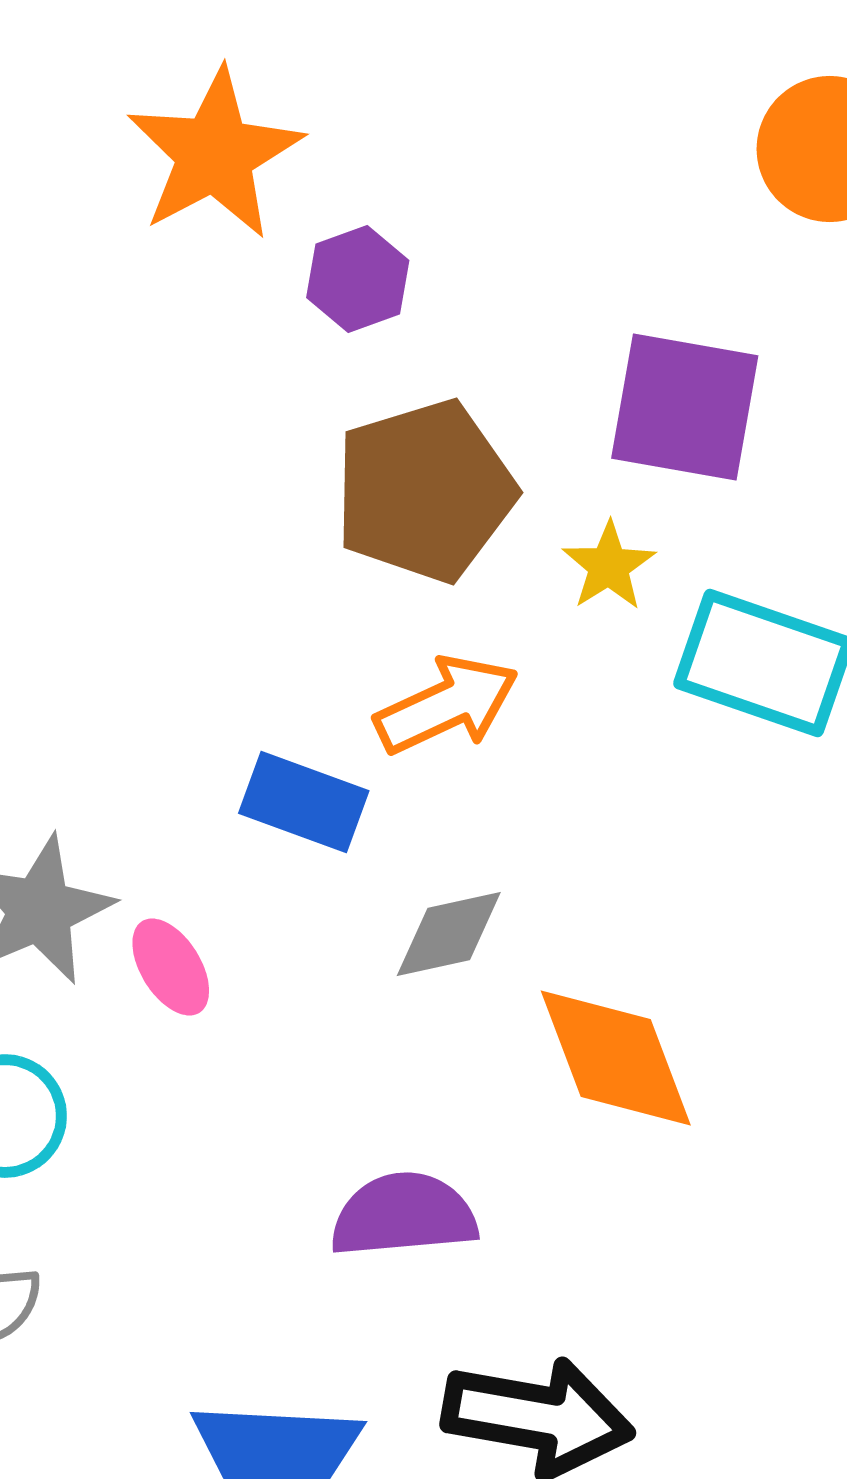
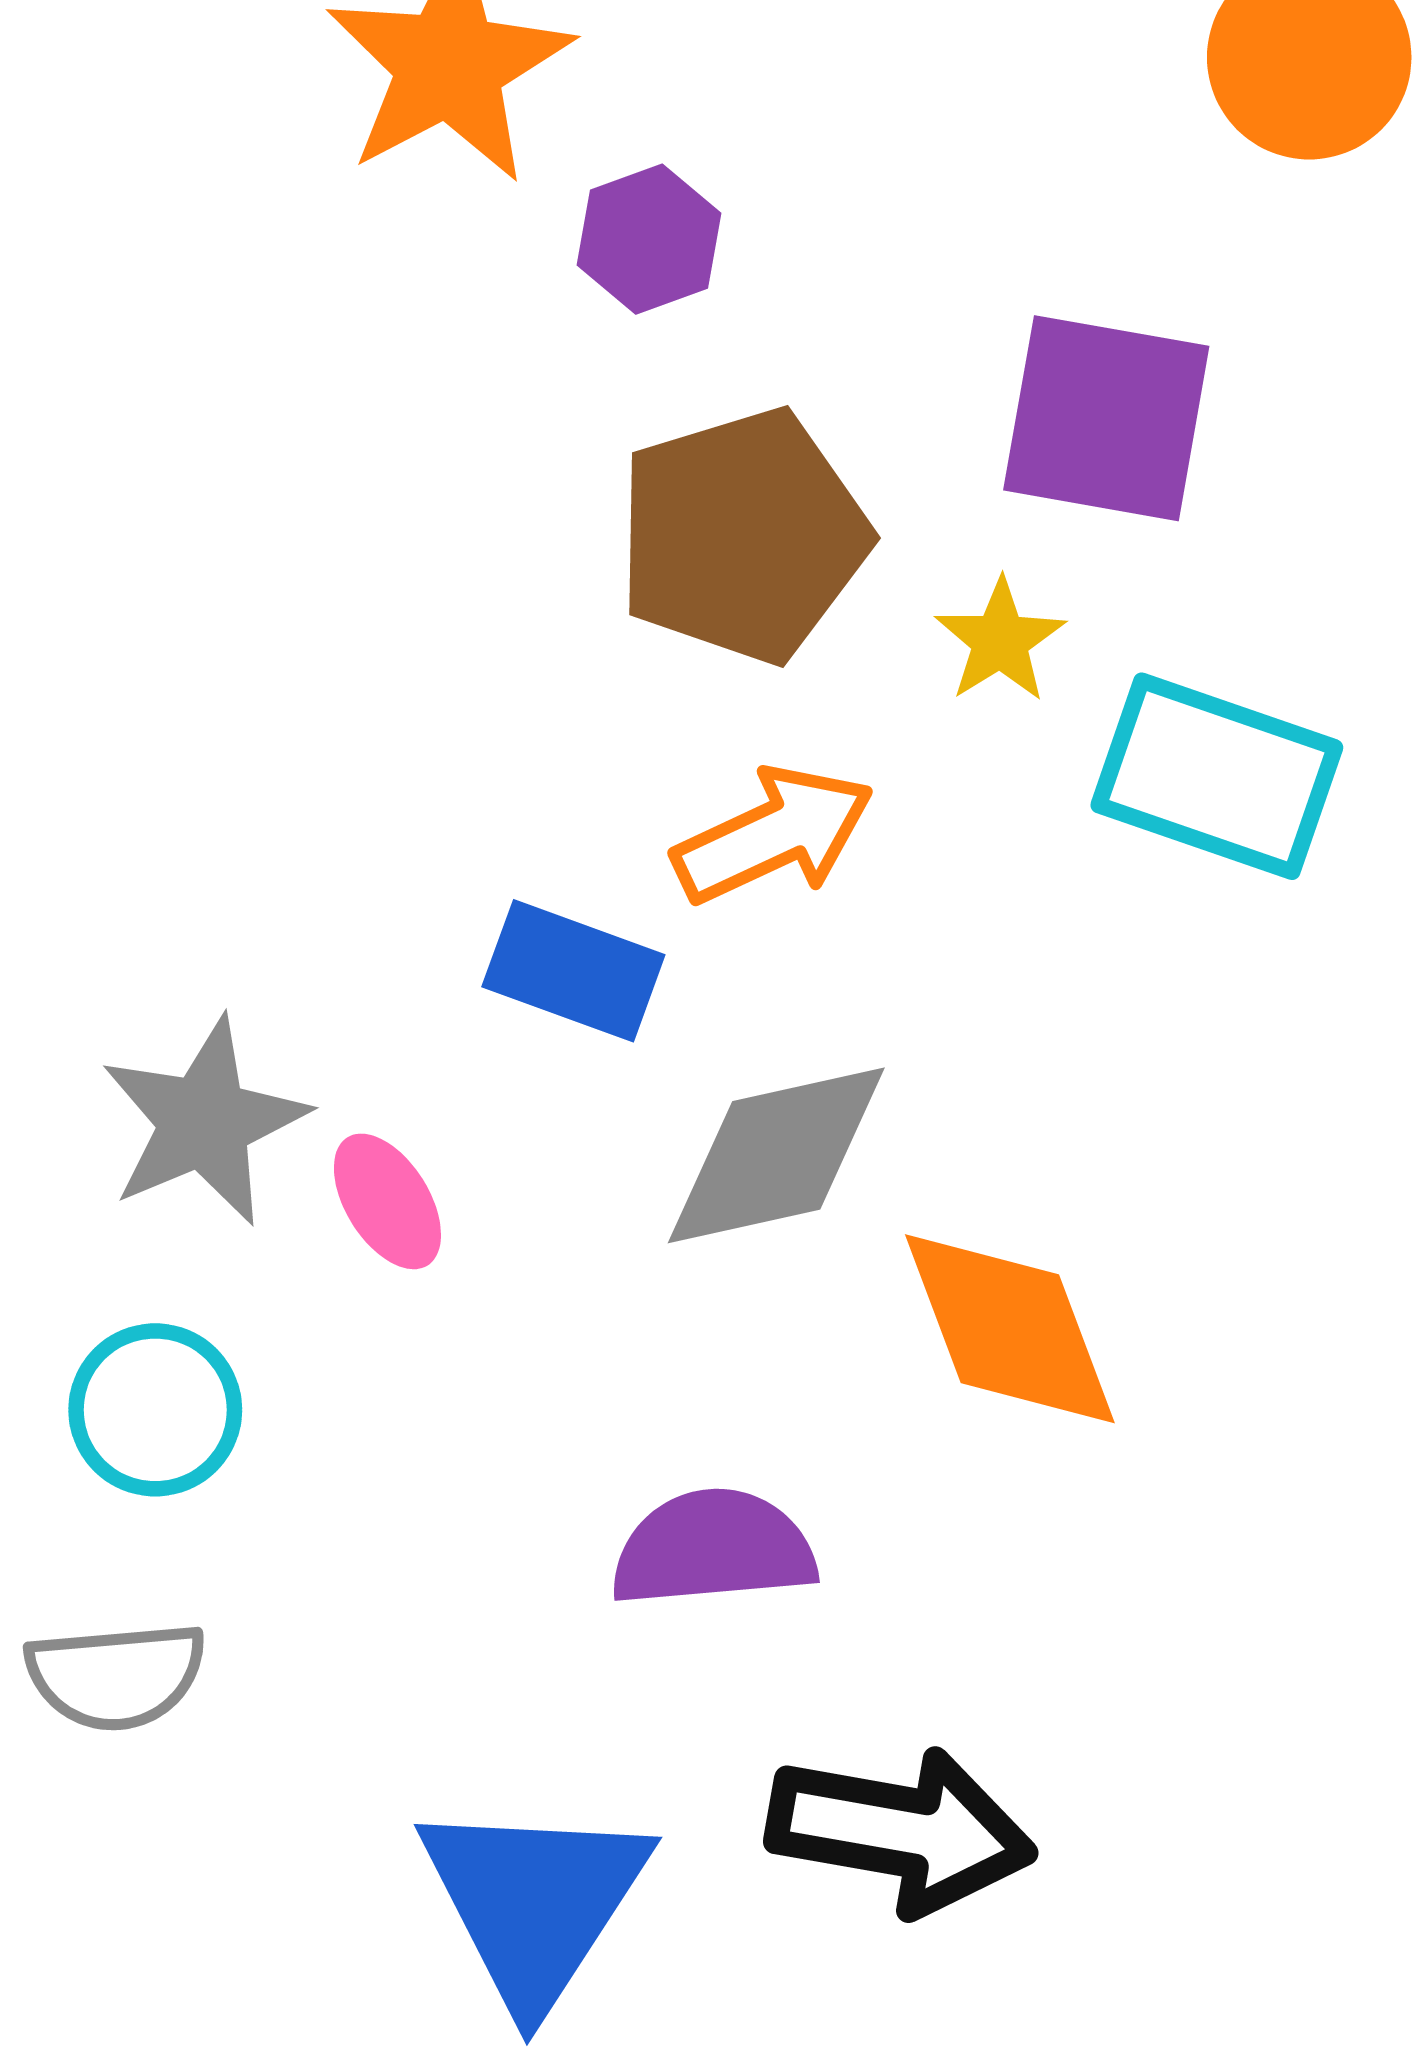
gray diamond: (449, 934) -> (776, 1155), size x1.5

